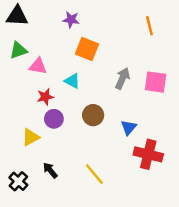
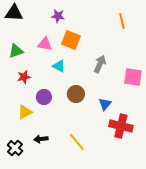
green triangle: (18, 50) -> (16, 51), moved
pink triangle: (38, 66) -> (45, 44), moved
pink square: (156, 82) -> (133, 77), moved
red star: (45, 97) -> (24, 77), moved
black arrow: (50, 170) -> (41, 139), turned -56

